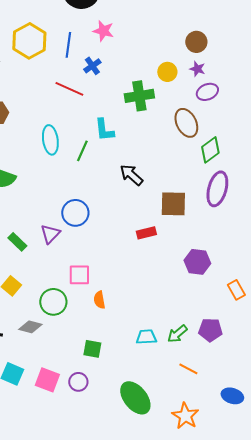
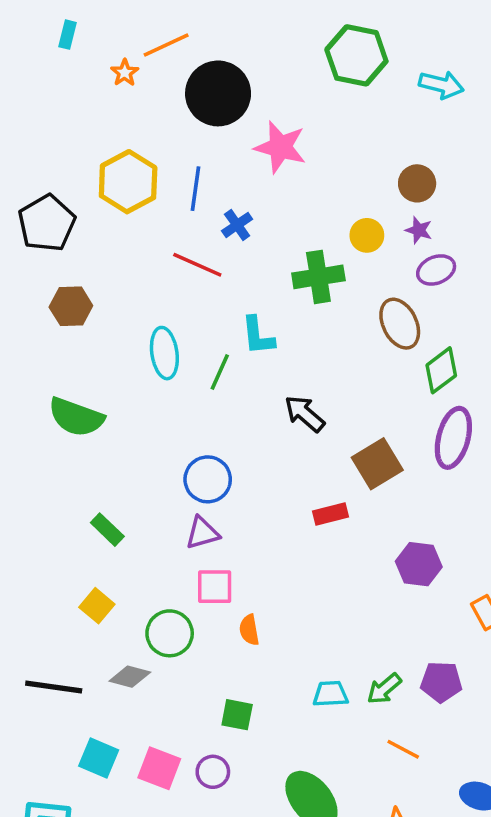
pink star: (103, 31) -> (280, 147), moved, size x1.4
brown square: (173, 204) -> (377, 464), turned -32
purple triangle: (50, 234) -> (202, 533), moved, turned 30

